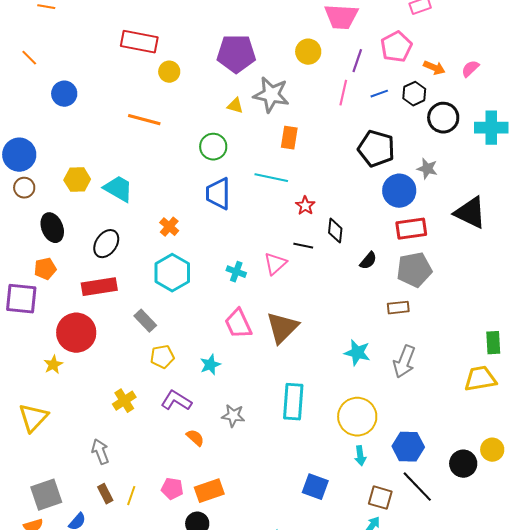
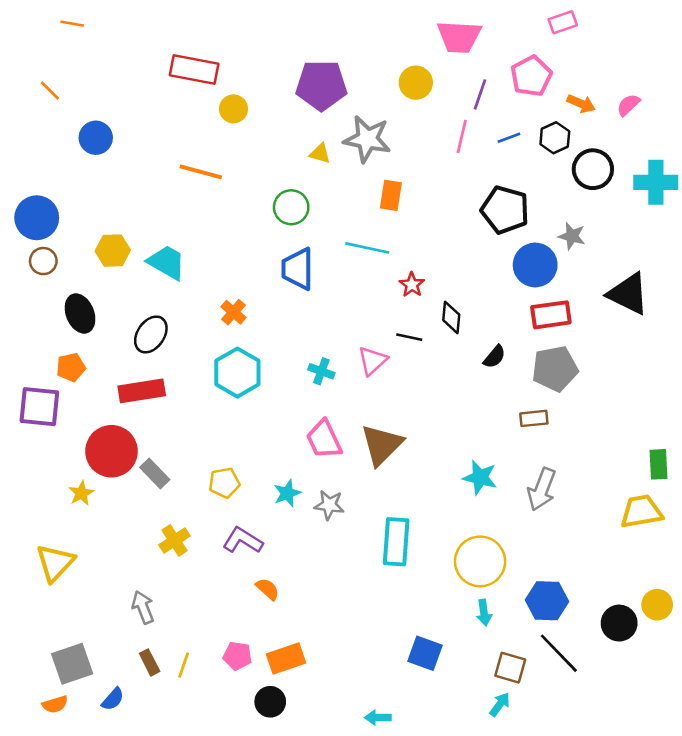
gray rectangle: (145, 321) -> (155, 474), moved
gray star: (233, 416) -> (329, 505), moved

